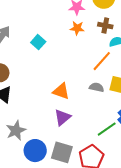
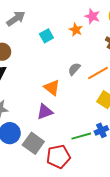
orange star: (77, 28) -> (76, 30), moved
gray semicircle: (97, 87) -> (74, 69), moved, turned -80

